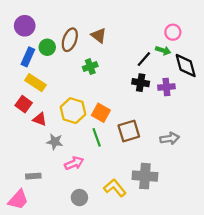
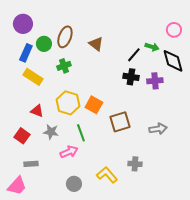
pink circle: (173, 32) -> (174, 30), moved
brown triangle: (99, 35) -> (96, 44), moved
green cross: (90, 67) -> (64, 66), moved
red square: (24, 104) -> (22, 136), moved
green line: (97, 137) -> (81, 133), moved
gray cross: (145, 176) -> (135, 164), size x0.6

